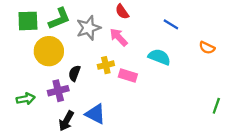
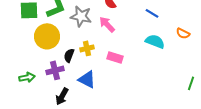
gray star: (88, 28) -> (81, 16), turned 30
cyan semicircle: (159, 57) -> (155, 41), moved
yellow cross: (106, 65) -> (87, 48), moved
blue triangle: (95, 114) -> (87, 79), moved

